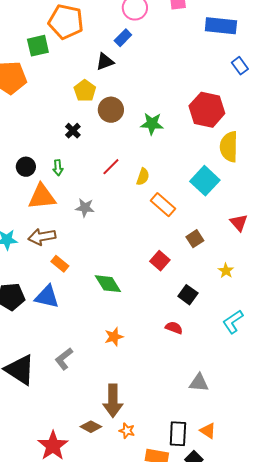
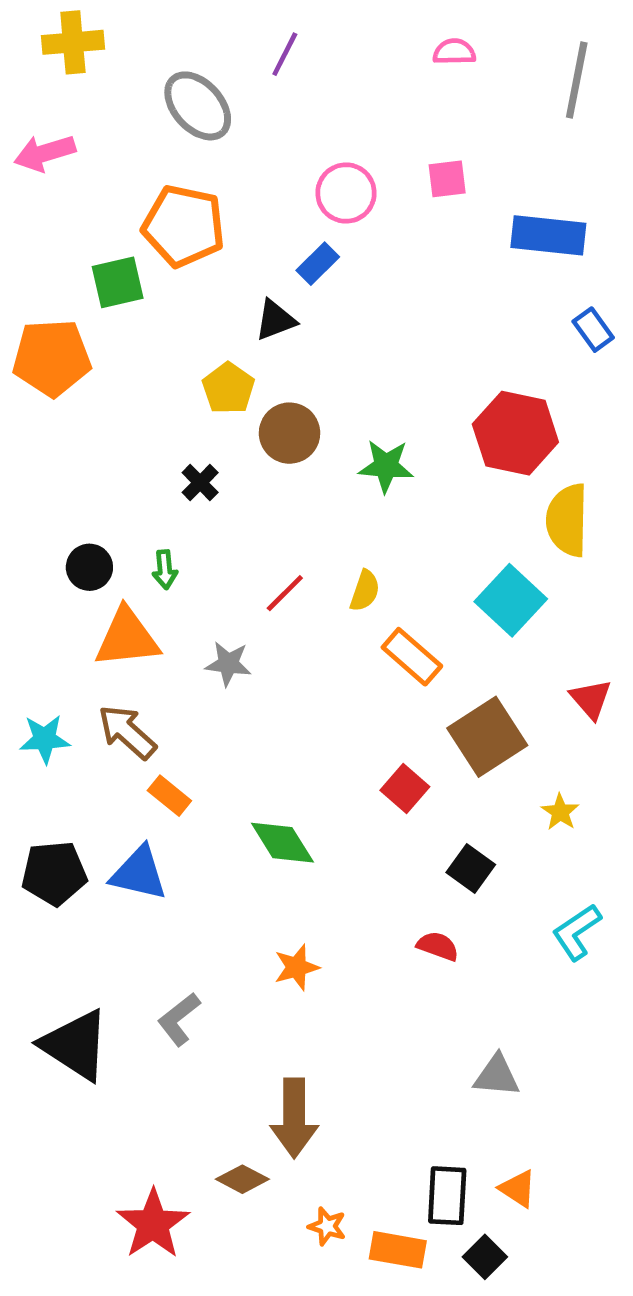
red line: (111, 167) -> (285, 593), moved
brown arrow: (42, 237) -> (127, 732), turned 52
brown square: (195, 239) -> (487, 737), size x1.8
orange star: (127, 431) -> (327, 1226), moved

